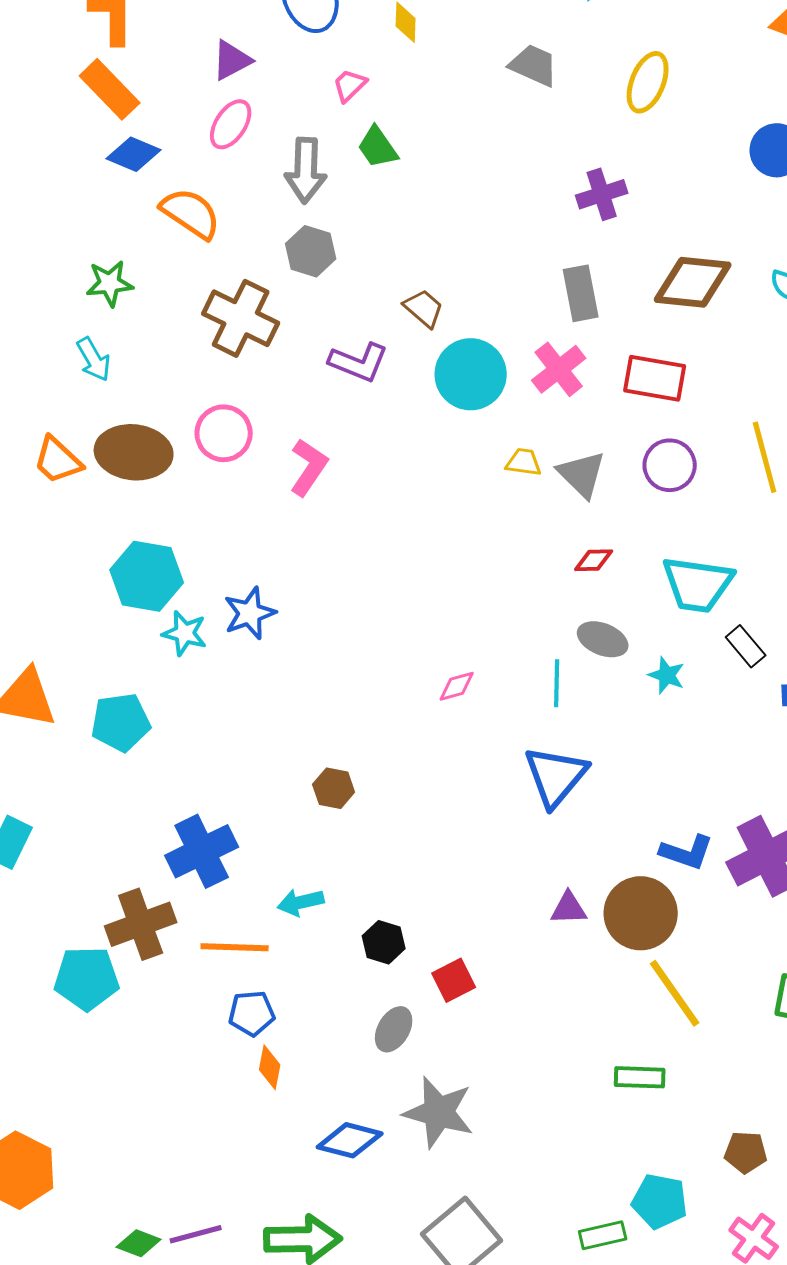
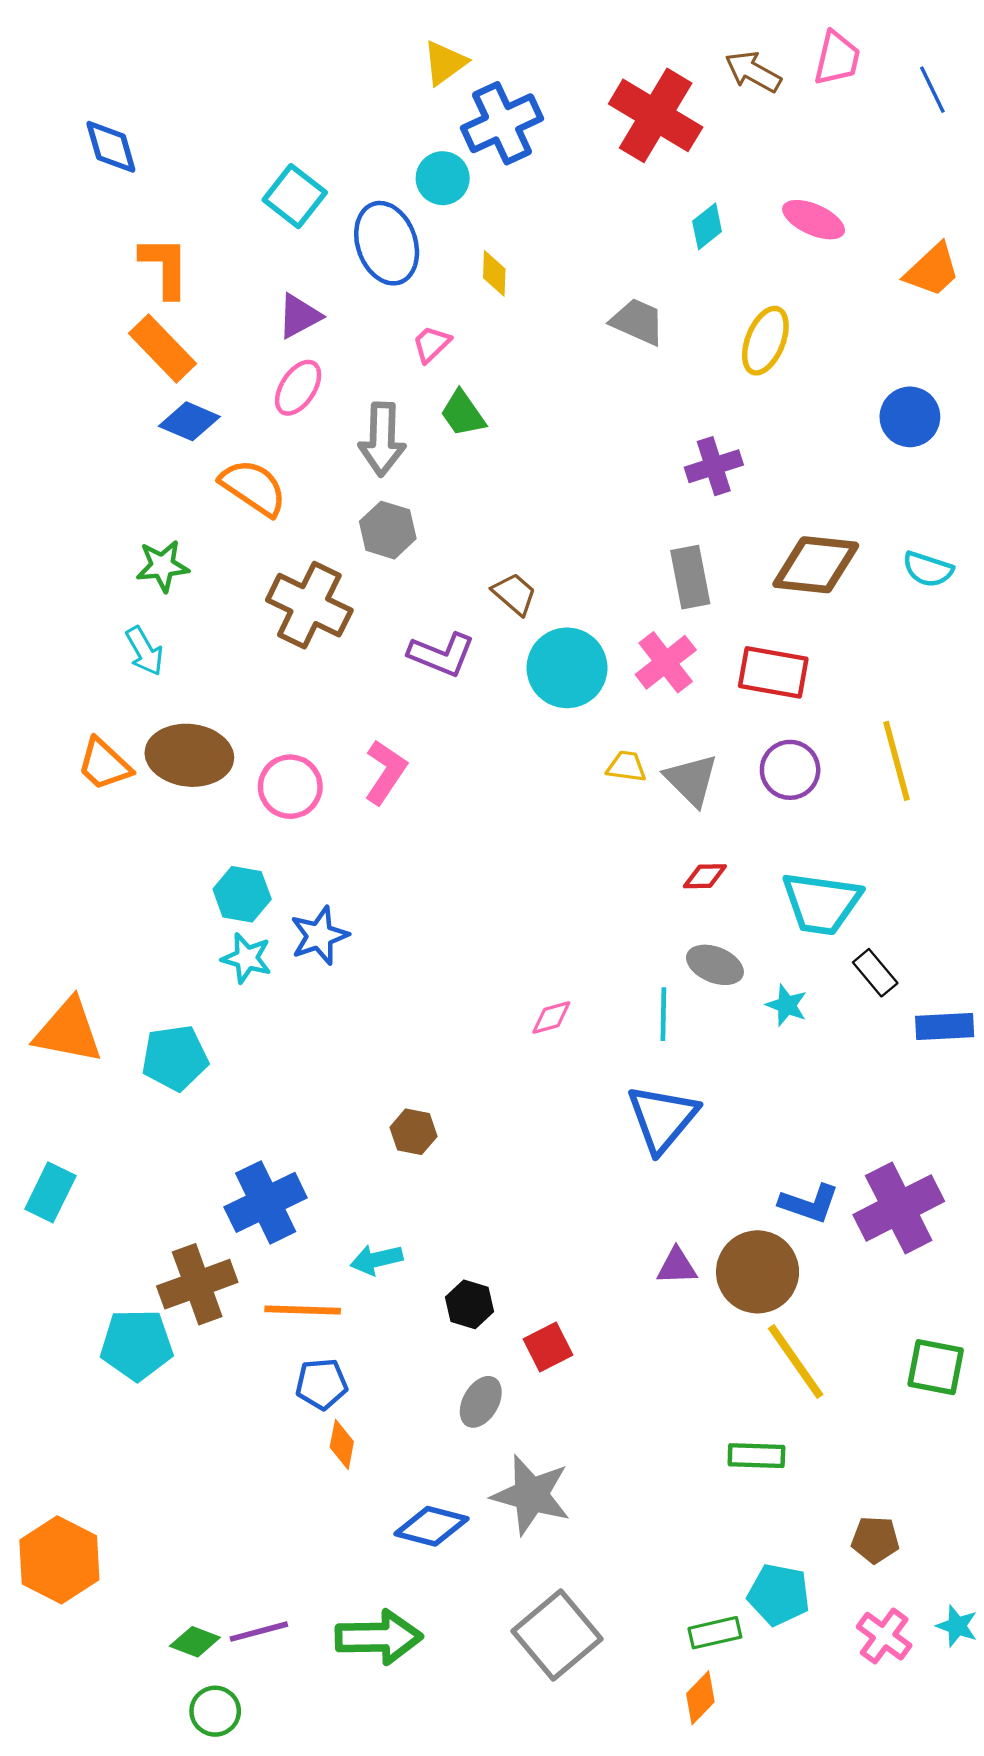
pink circle: (224, 433) -> (290, 787), moved
cyan hexagon: (147, 576) -> (242, 894), moved, size x0.7

